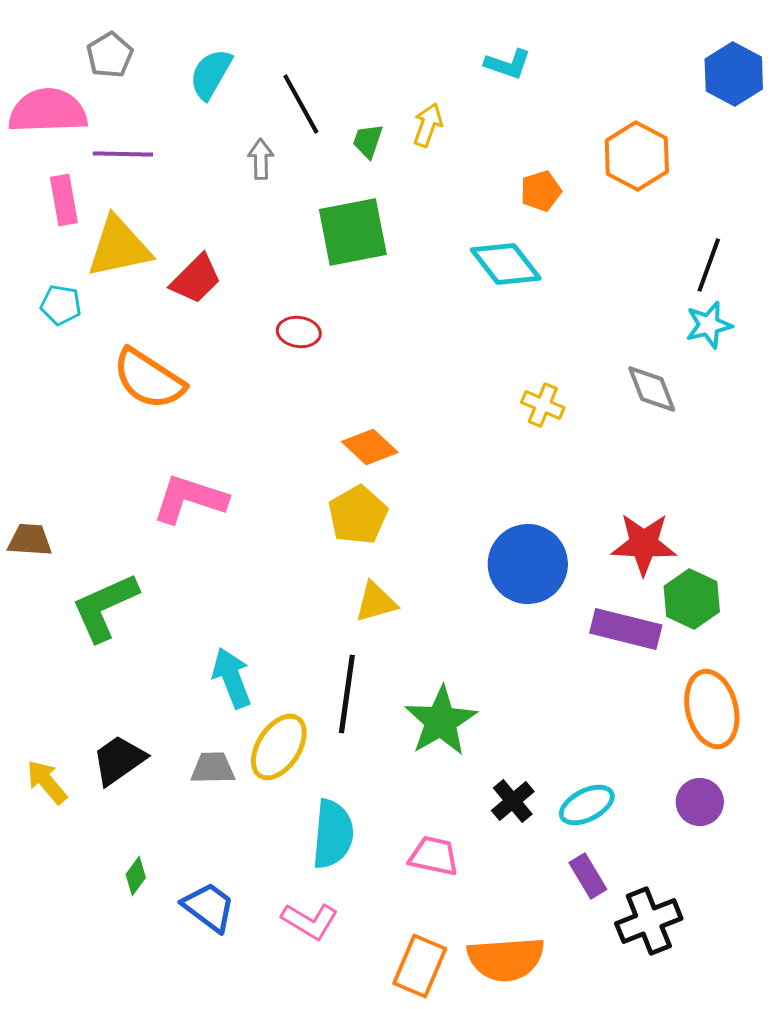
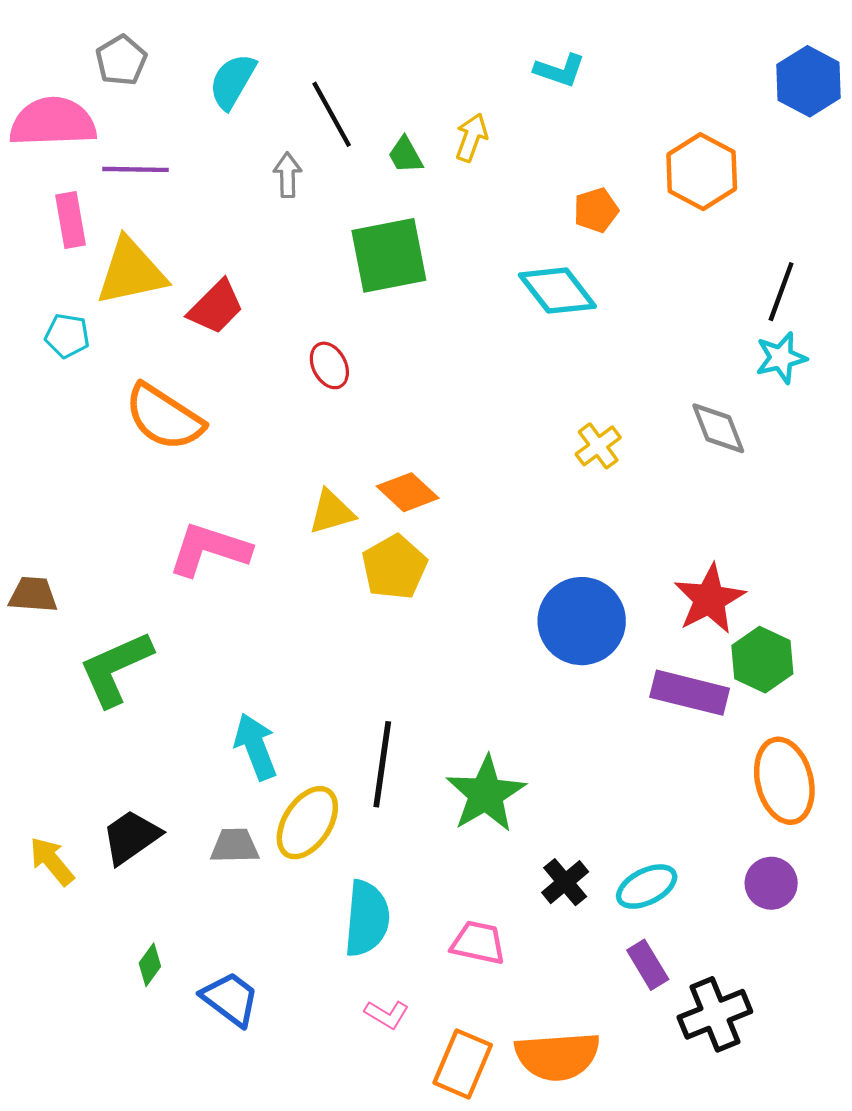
green trapezoid: (368, 141) -> (405, 155), turned -48
red ellipse: (299, 332) -> (329, 365), turned 54
yellow cross: (543, 405) -> (598, 446), turned 30
red star: (644, 544) -> (709, 599), turned -30
yellow triangle: (376, 602) -> (332, 512), moved
pink L-shape: (310, 921) -> (387, 1014), moved, size x0.7

